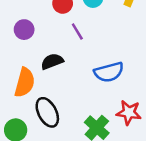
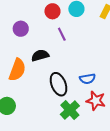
blue semicircle: (109, 72) -> (87, 79), moved, size x0.7
black ellipse: (47, 112) -> (59, 84), moved

